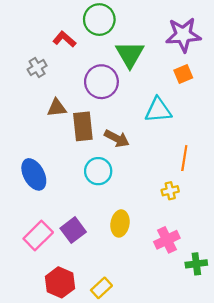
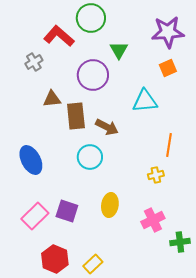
red L-shape: (64, 39) -> (59, 36), size x1.4
green triangle: (130, 54) -> (119, 50), size x0.7
purple square: (73, 230) -> (67, 211), turned -35

